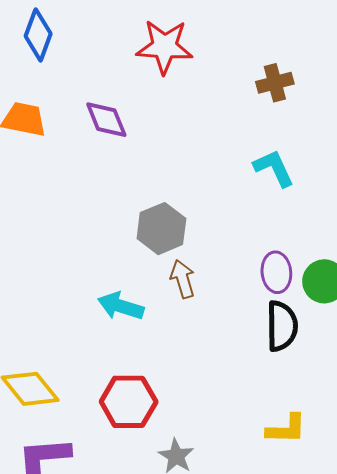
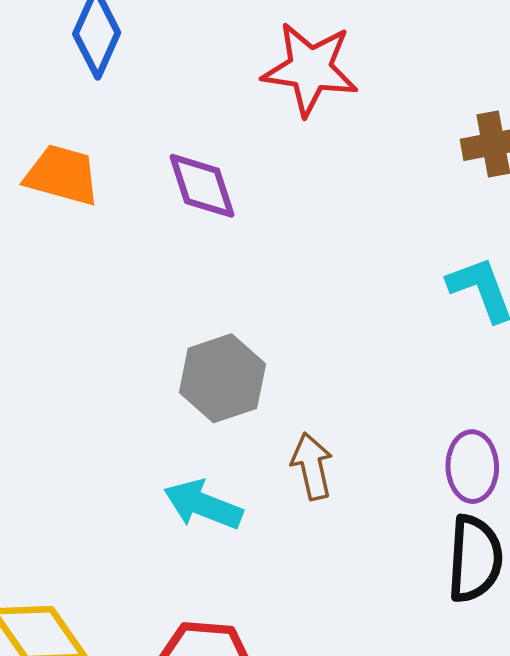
gray hexagon: (161, 229) -> (222, 378), moved

